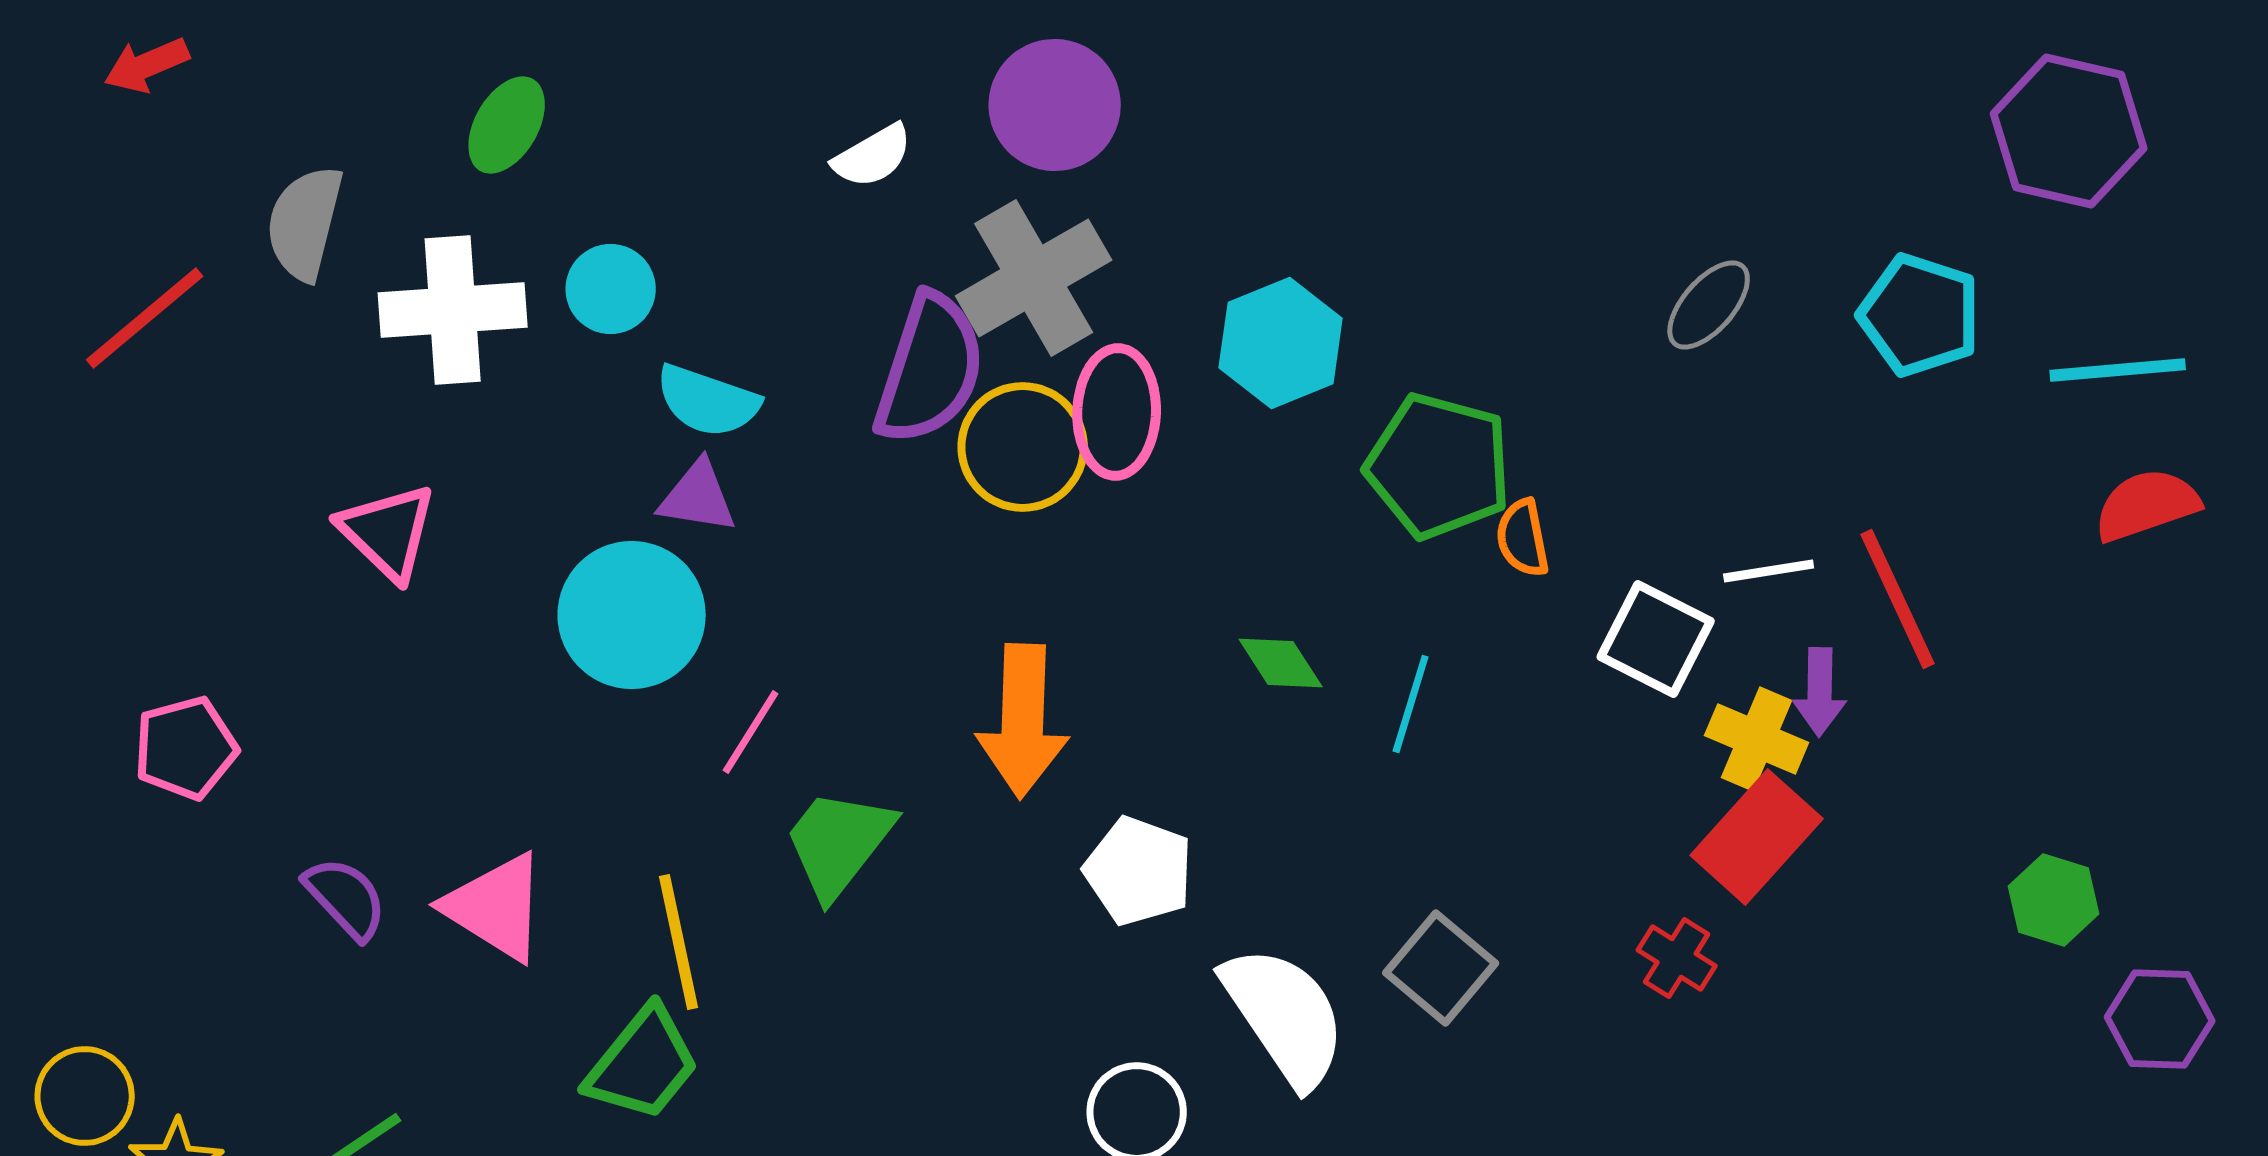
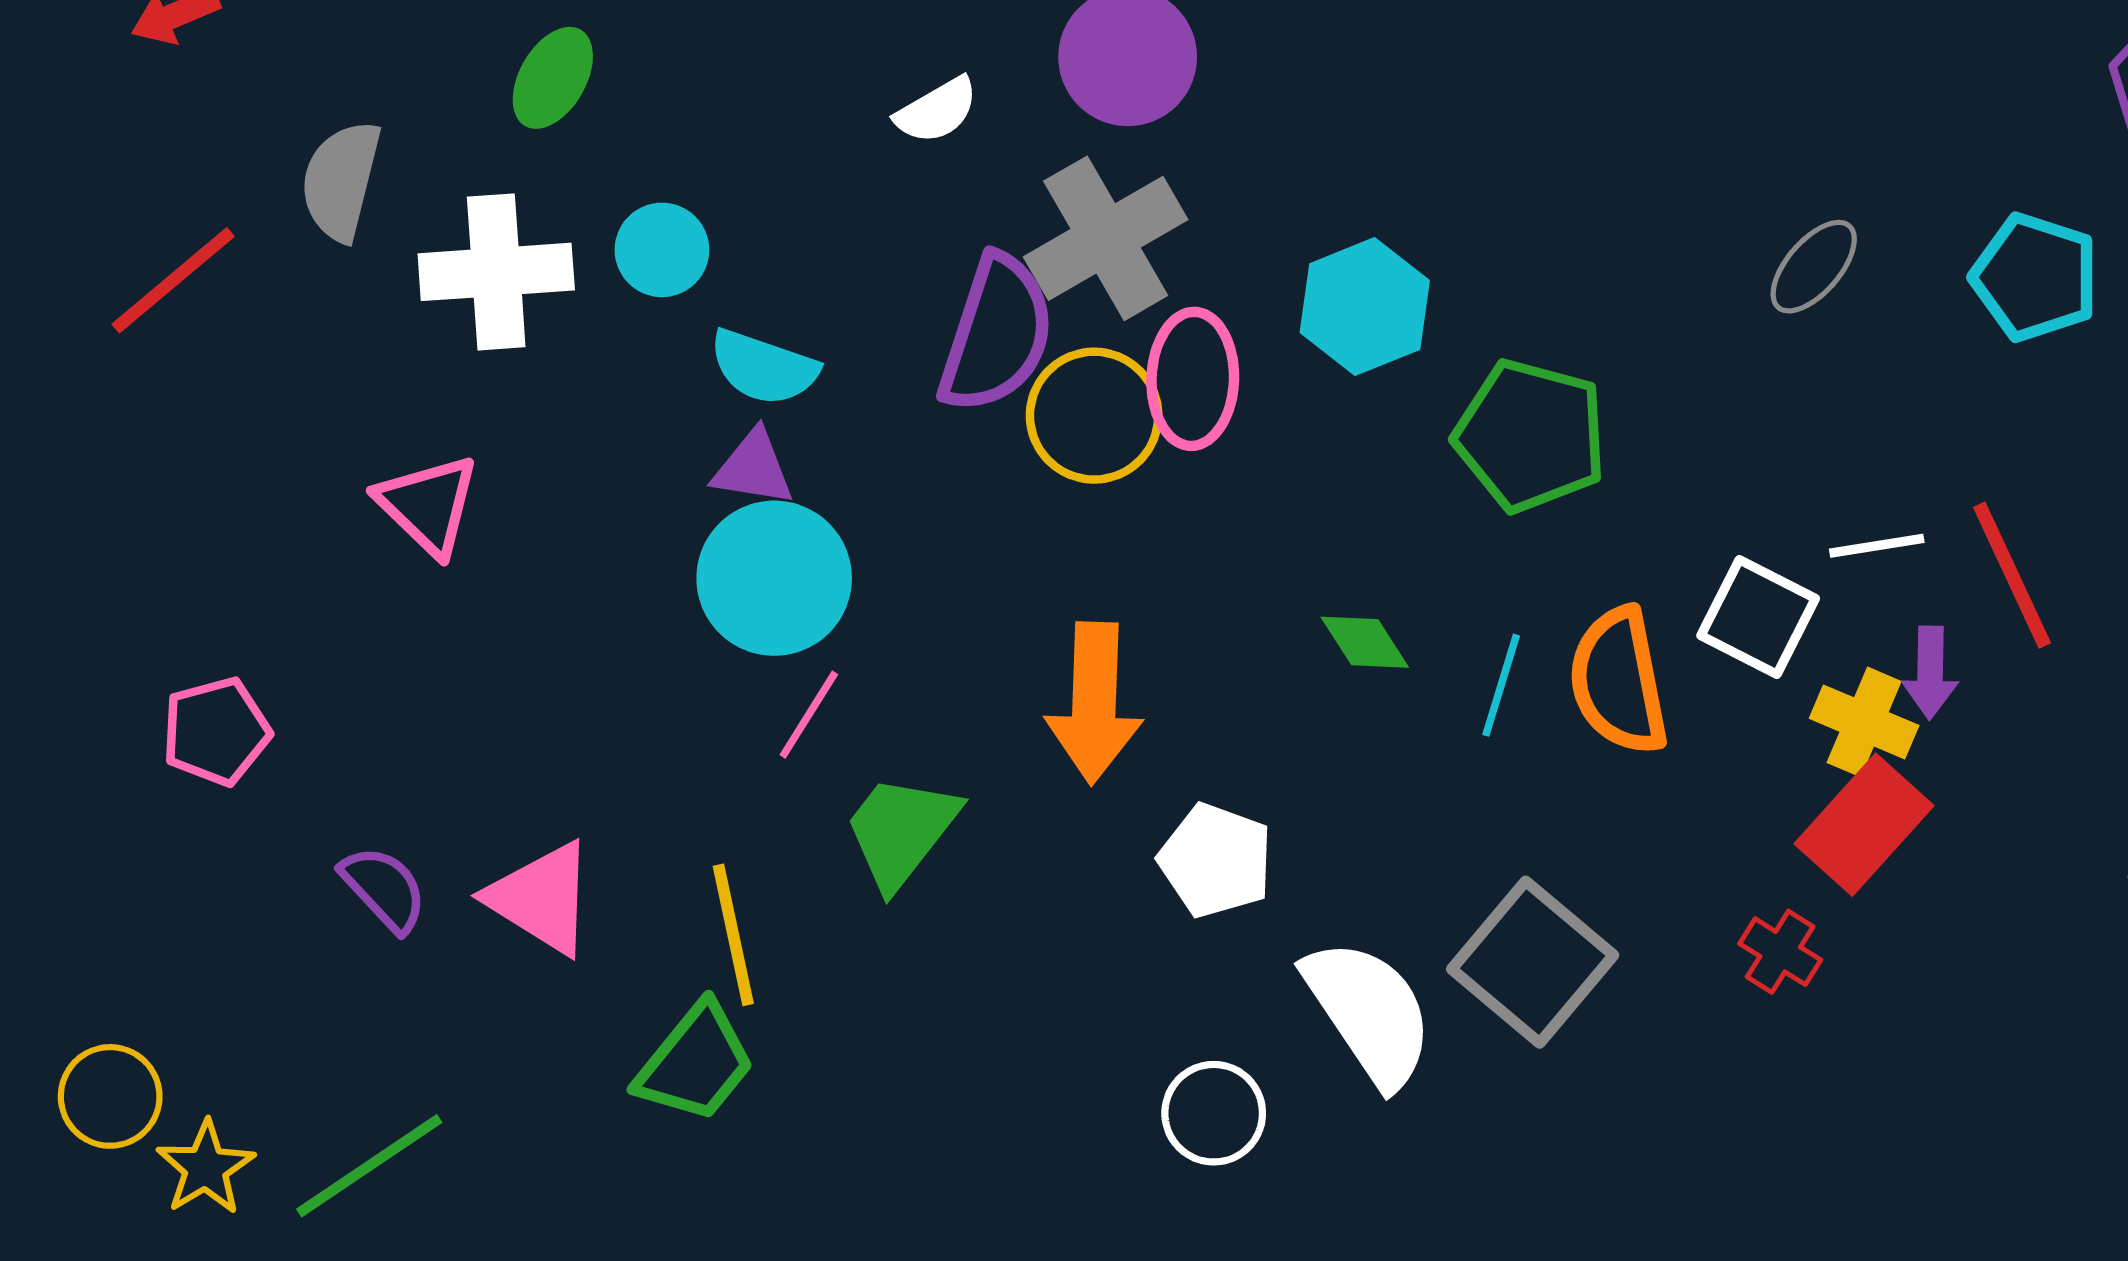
orange semicircle: (1523, 538) -> (1619, 681), moved, size x1.8
cyan circle: (632, 615) -> (774, 578), moved
gray square: (1441, 968) -> (1533, 962), size x1.4

